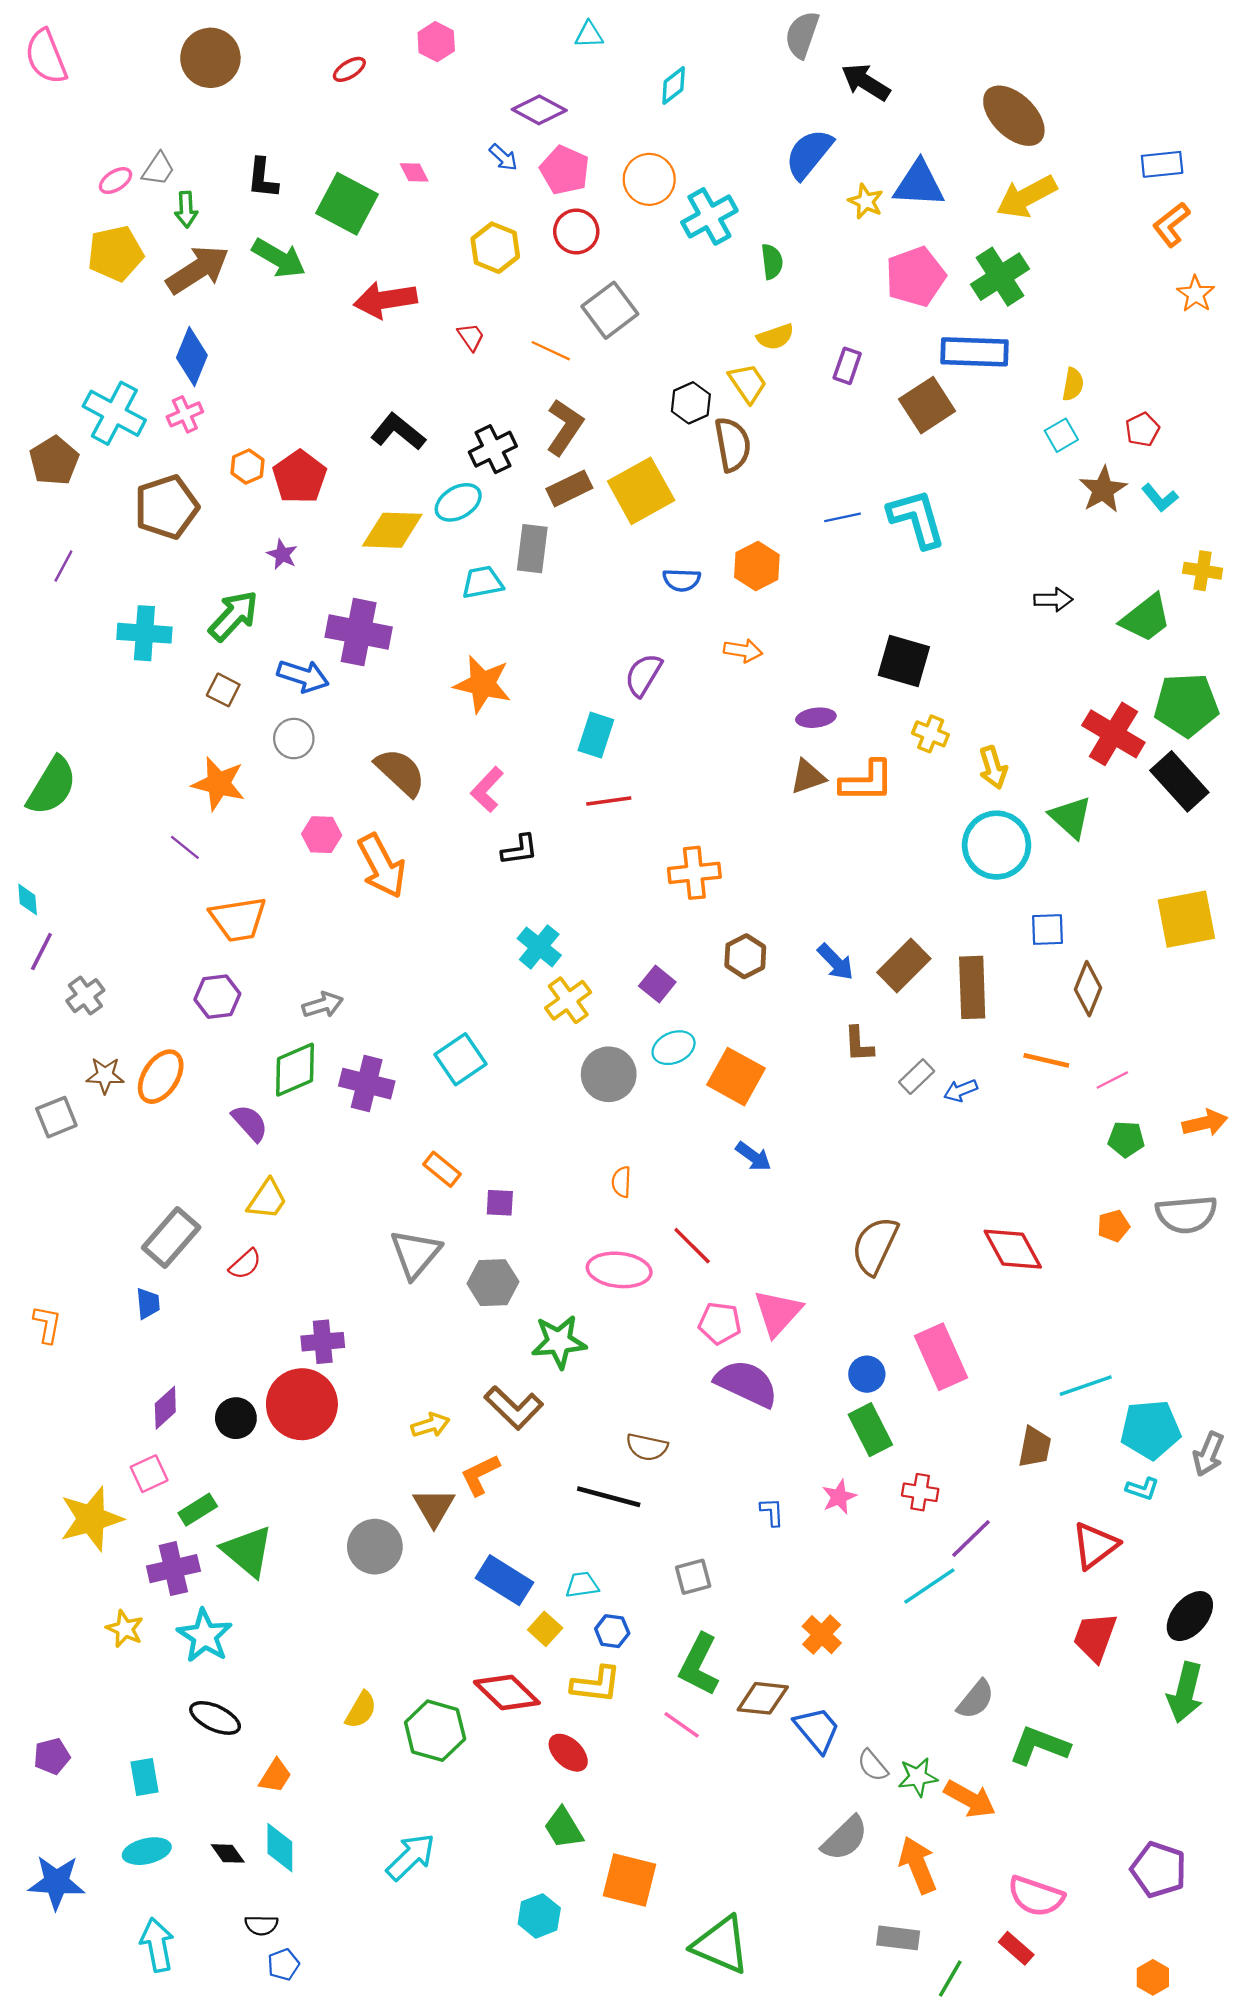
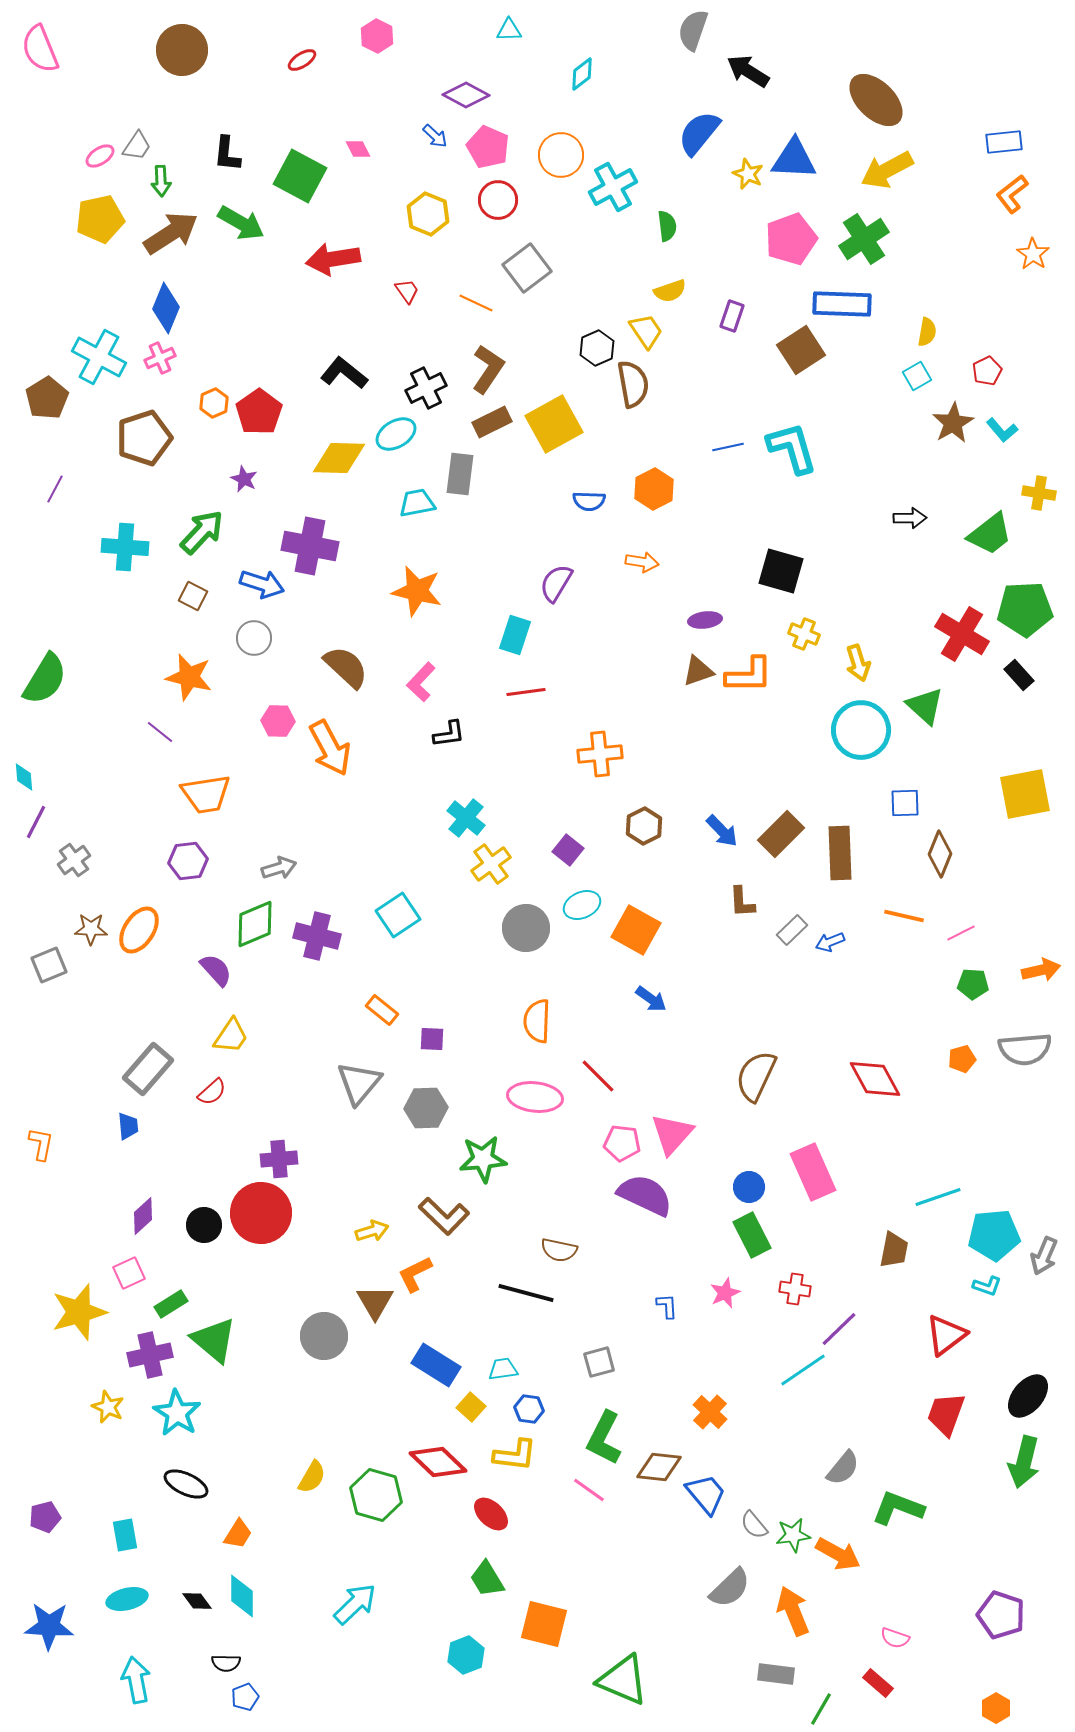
black rectangle: (1179, 781) -> (1019, 675), size x0.6
orange semicircle: (621, 1182) -> (537, 1021), size x1.6
pink semicircle: (1036, 1896) -> (895, 1638), size x0.6

